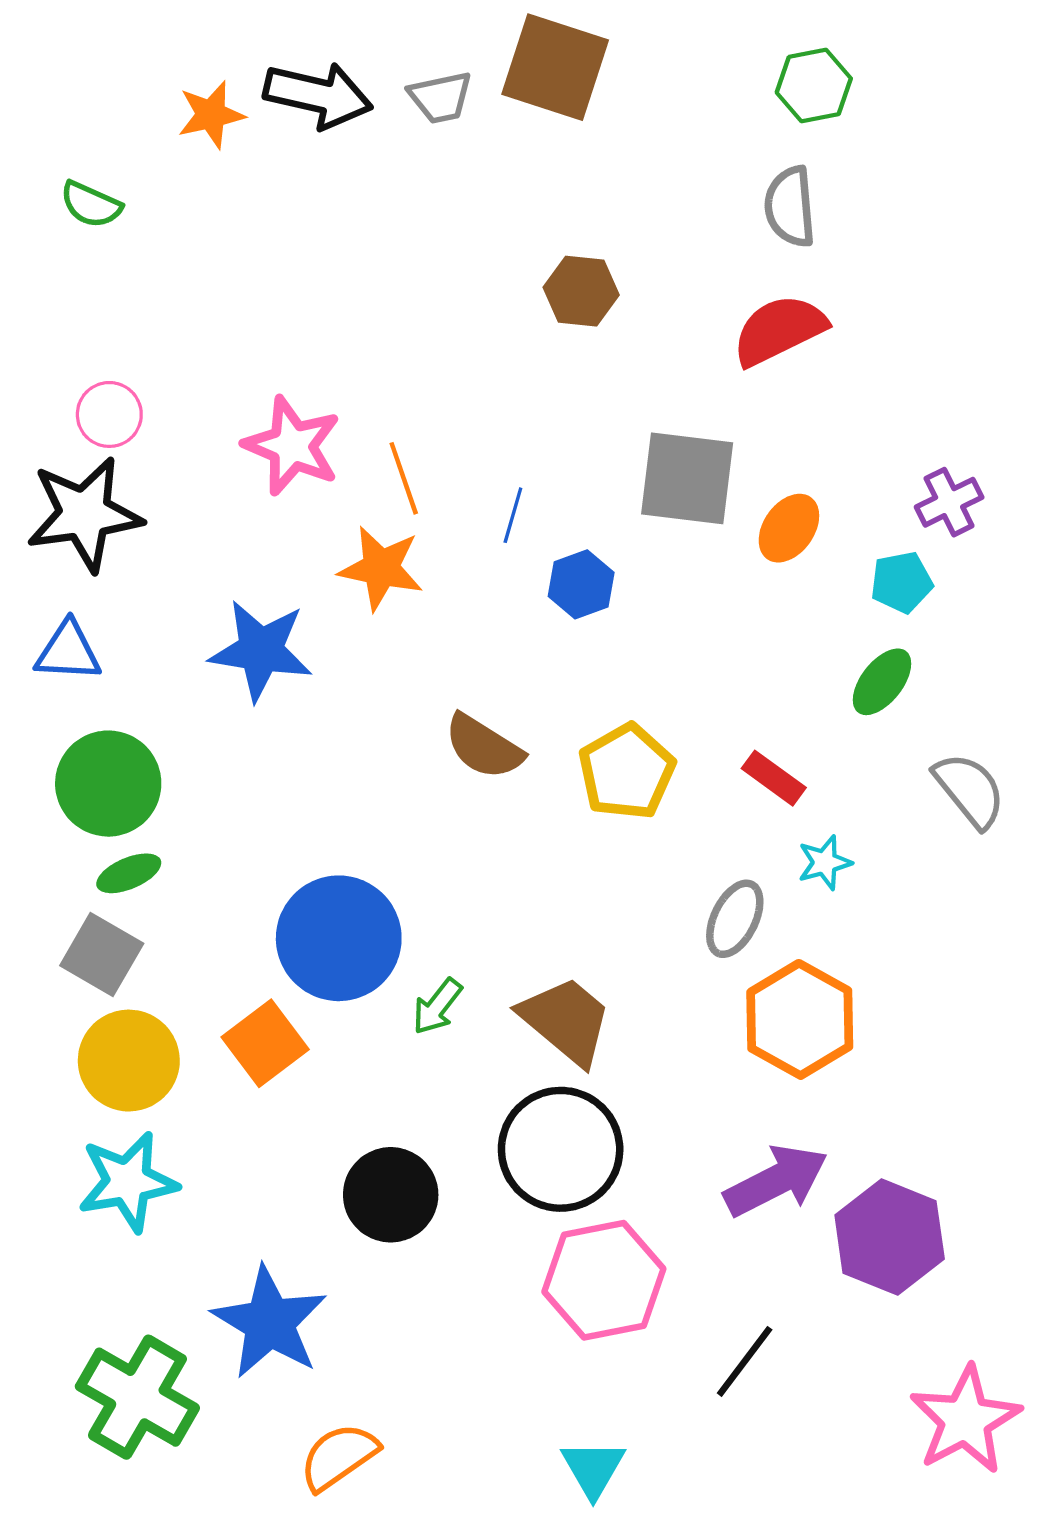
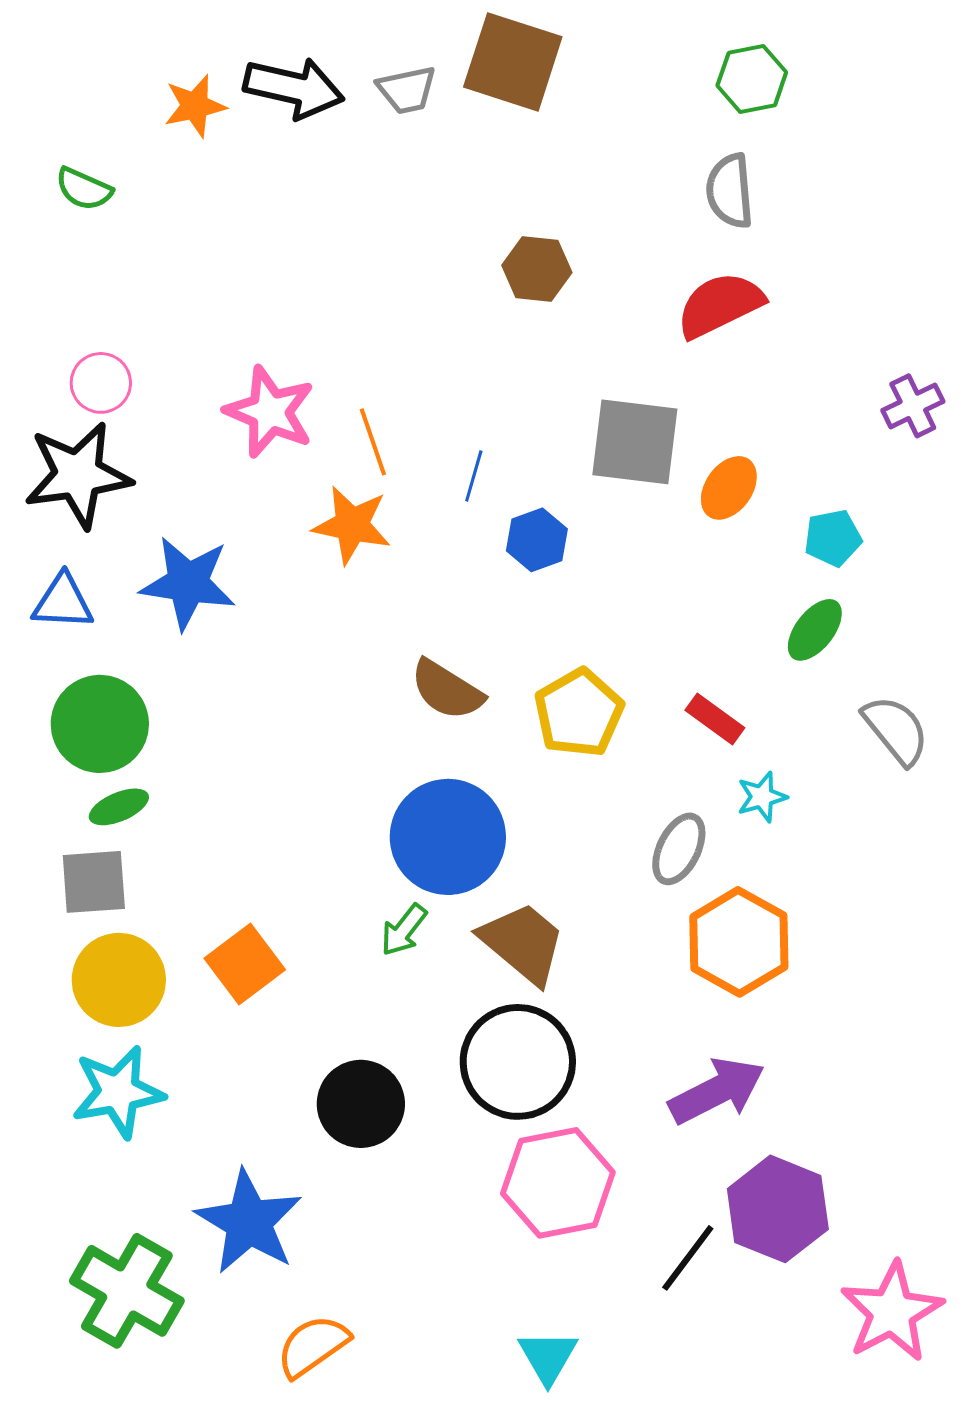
purple cross: (949, 502) -> (913, 406), moved
blue star: (261, 650) -> (188, 583), moved
blue circle: (339, 938) -> (448, 837), moved
gray square: (102, 955) -> (94, 882), turned -34
purple hexagon: (890, 1237) -> (778, 1209), moved

